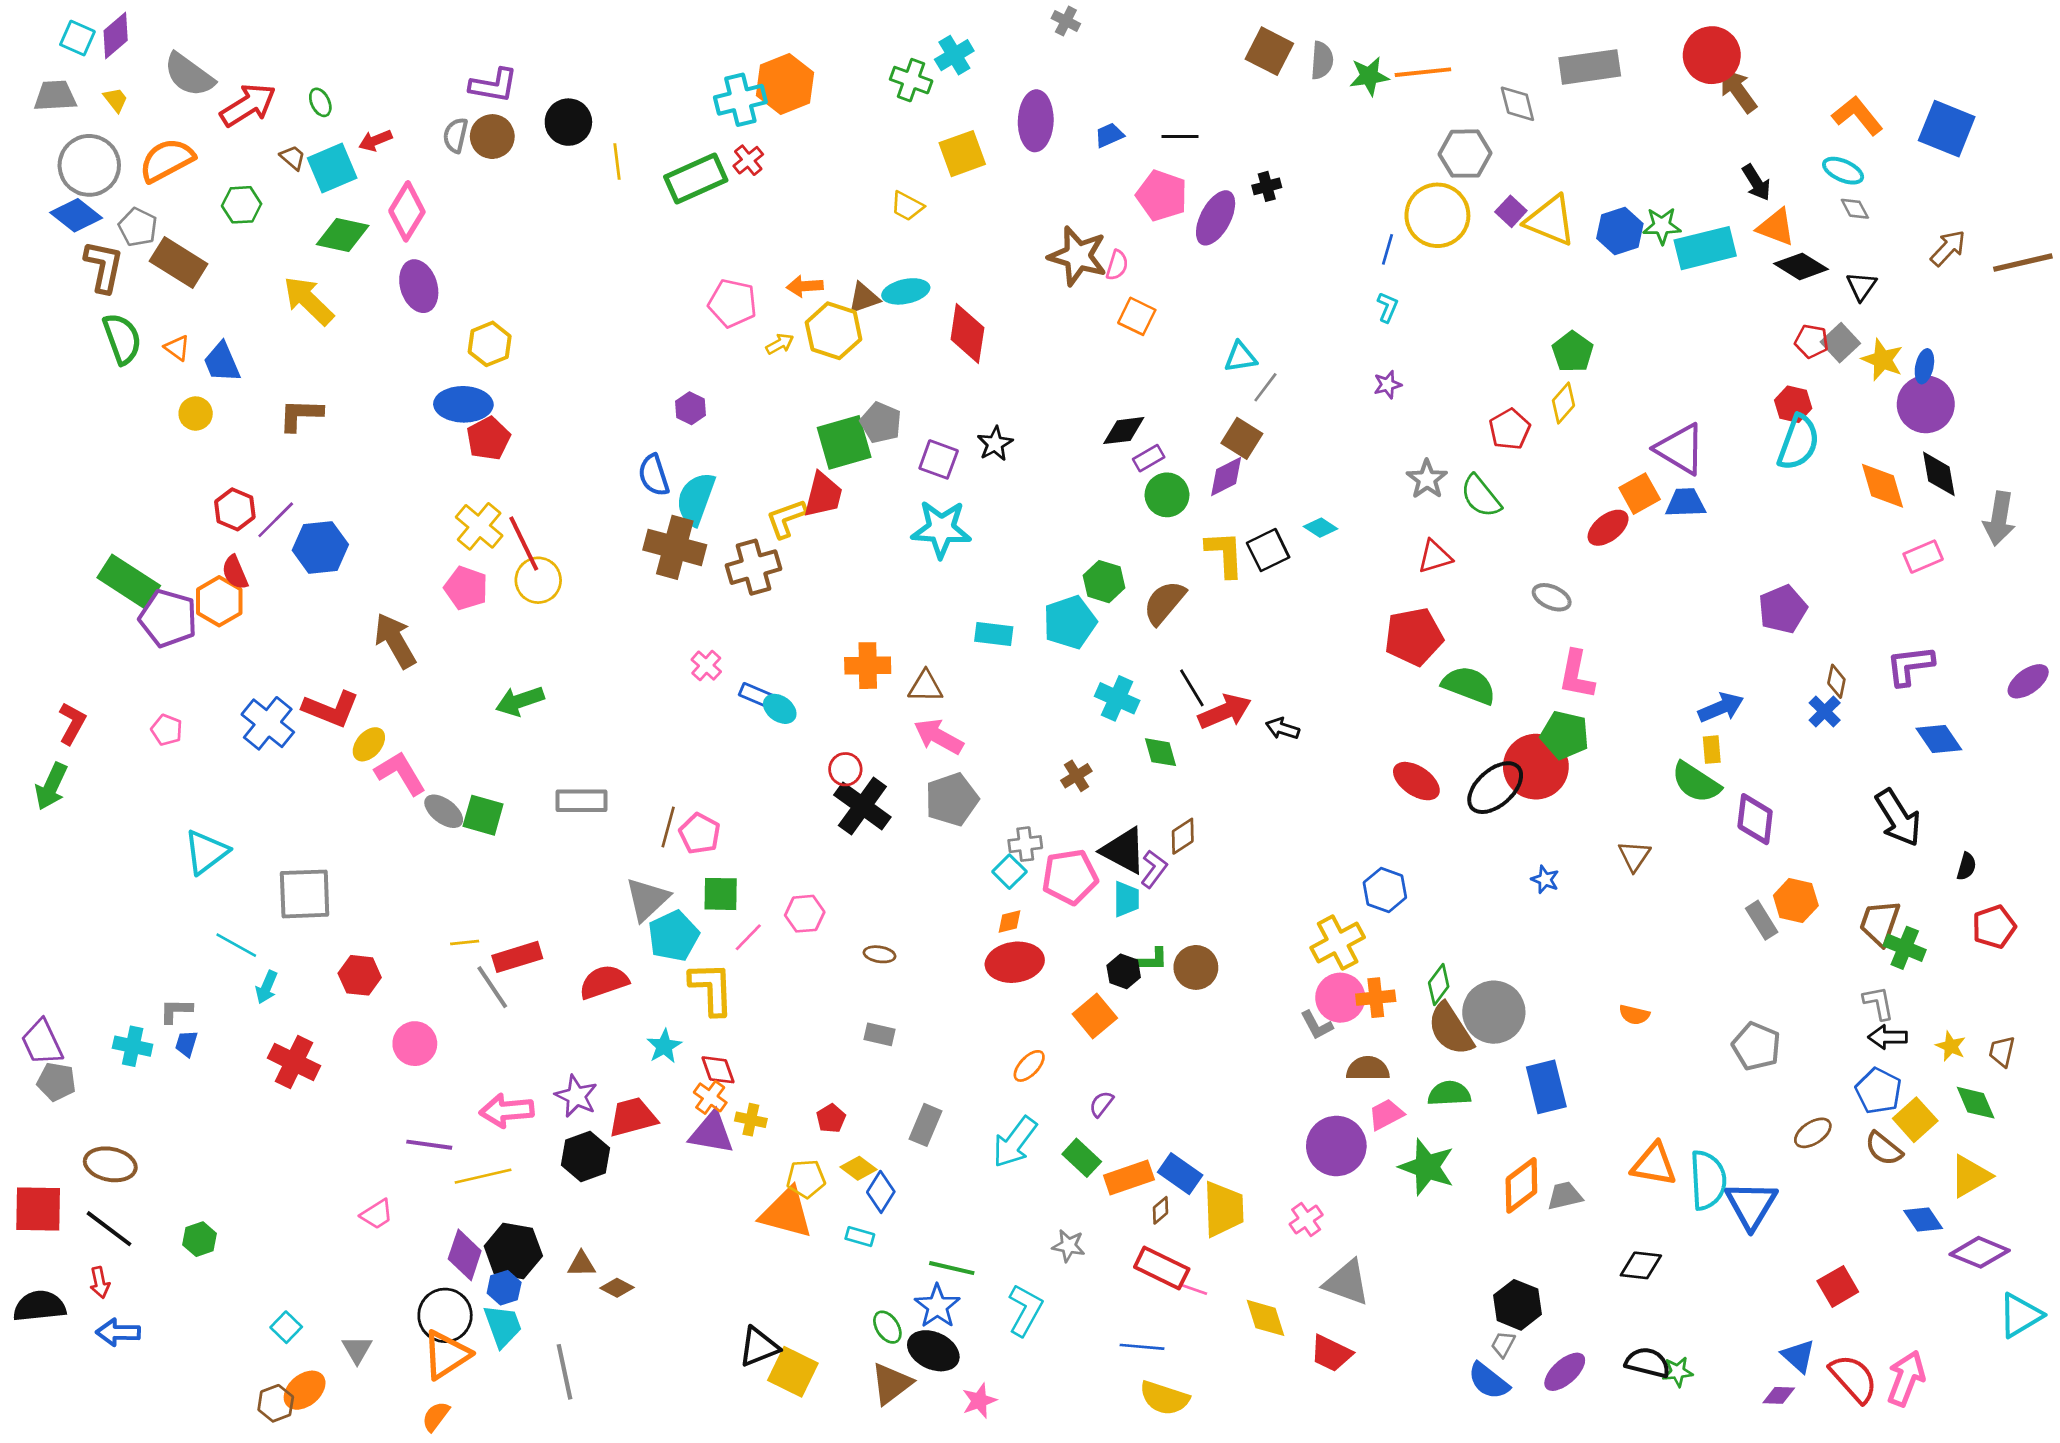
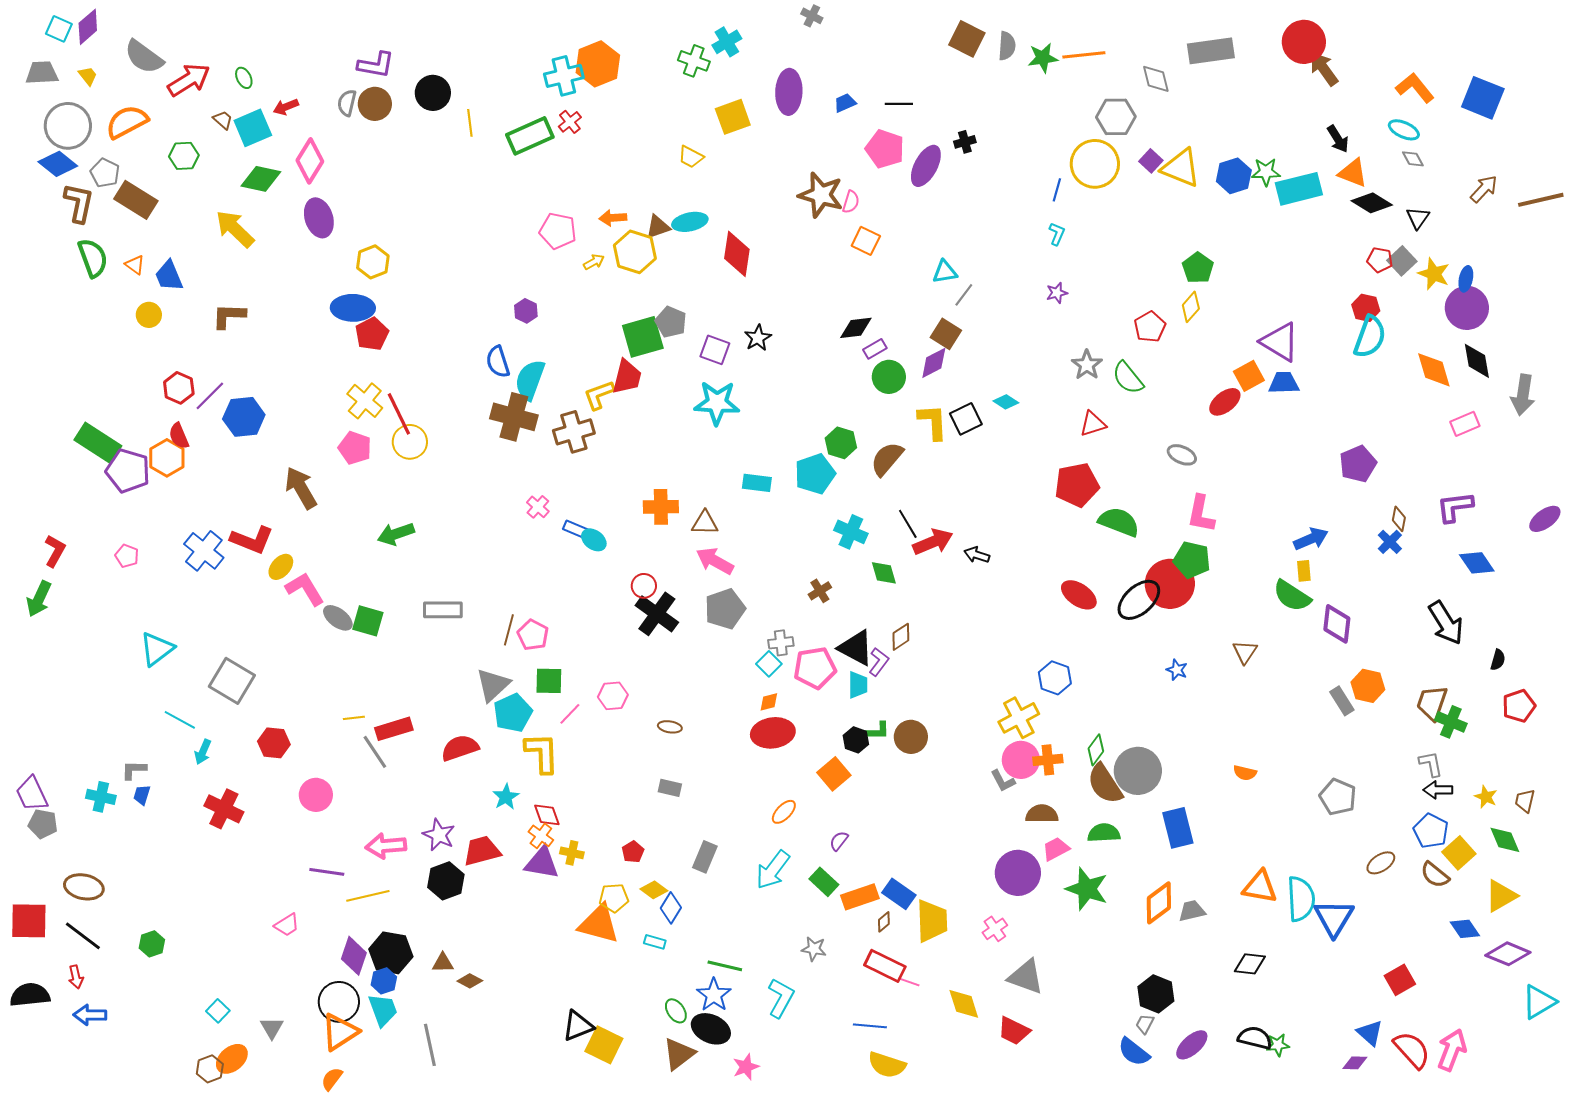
gray square: (305, 894) -> (232, 681), turned 33

